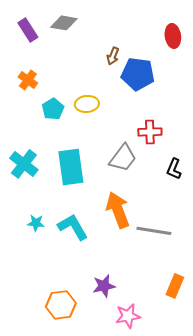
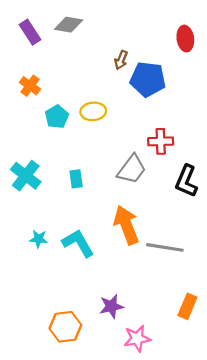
cyan rectangle: (71, 167) -> (76, 179), size x0.5
black L-shape: (174, 169) -> (186, 181), size x1.4

